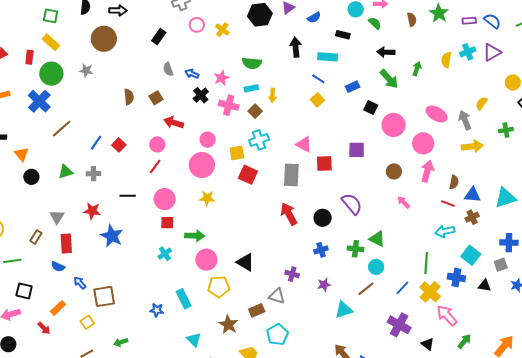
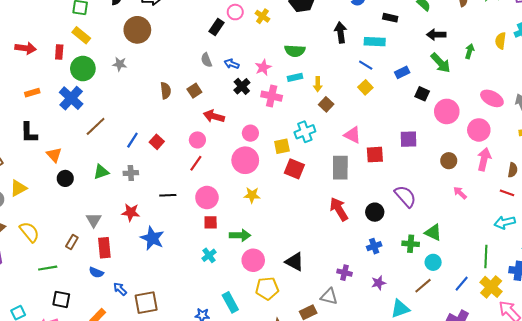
black rectangle: (159, 37) -> (216, 27), moved
brown square: (255, 111) -> (326, 104), moved

